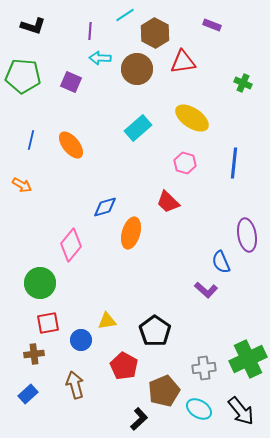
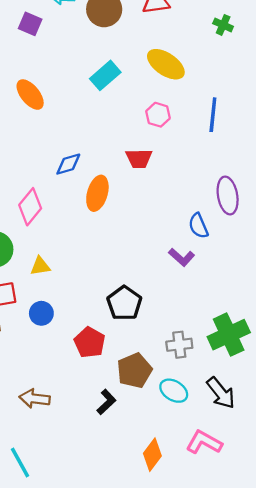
red trapezoid: (168, 202) -> (139, 158), turned -45
yellow triangle: (107, 321) -> (40, 266), moved
brown arrow: (75, 385) -> (35, 399), moved, turned -68

